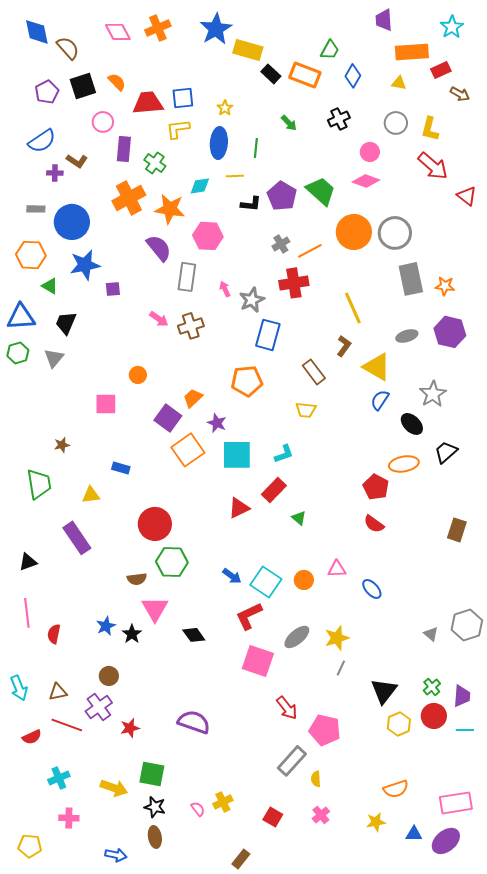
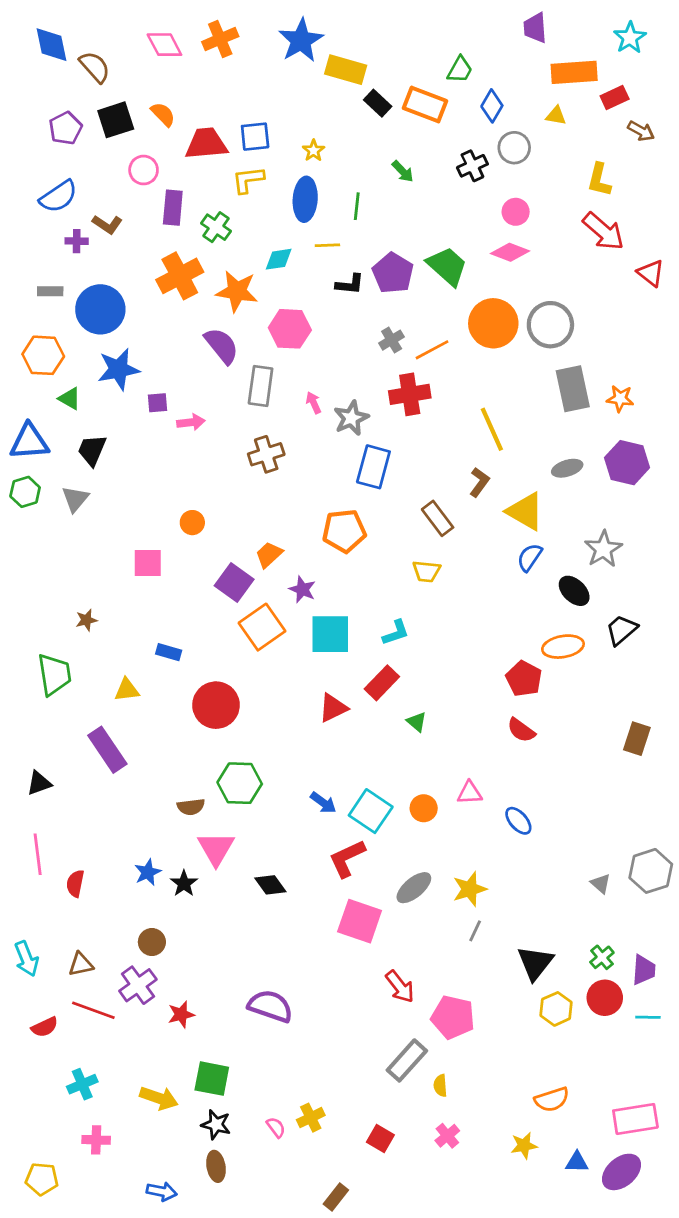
gray circle: (396, 123) -> (514, 148), moved
pink arrow: (159, 319) -> (191, 422), moved, turned -42
red circle: (155, 524) -> (216, 705), moved

